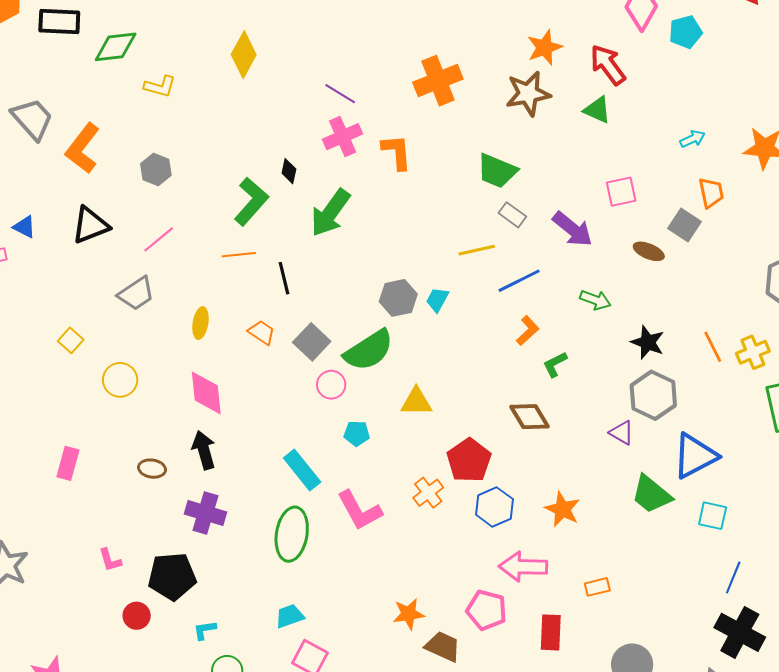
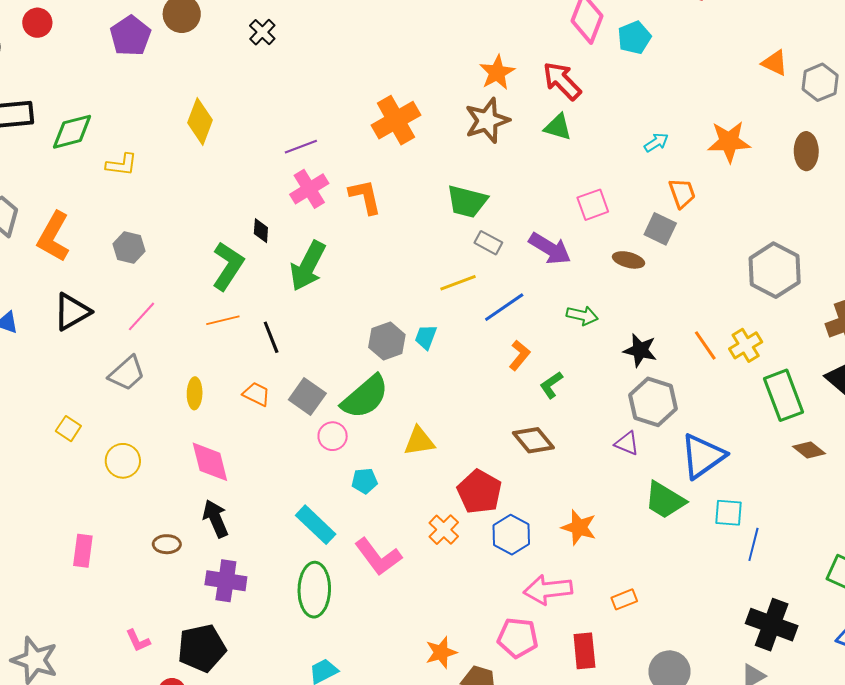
purple line: (340, 94) -> (301, 147), turned -44
blue line: (733, 577) -> (753, 544), moved

